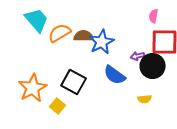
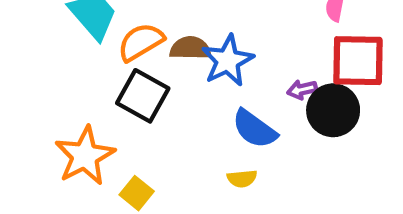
black square: (74, 82) -> (143, 96), moved
yellow semicircle: (145, 99) -> (242, 179), moved

